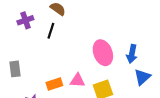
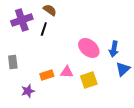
purple cross: (25, 20) -> (22, 20), size x1.5
pink ellipse: (103, 53) -> (89, 48), turned -30

